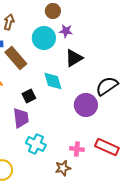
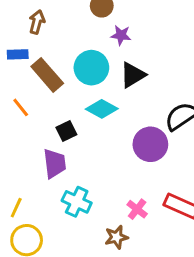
cyan circle: (44, 38) -> (91, 68), moved
cyan diamond: (53, 81) -> (102, 109), turned -45
pink cross: (77, 149) -> (137, 209), turned 32

